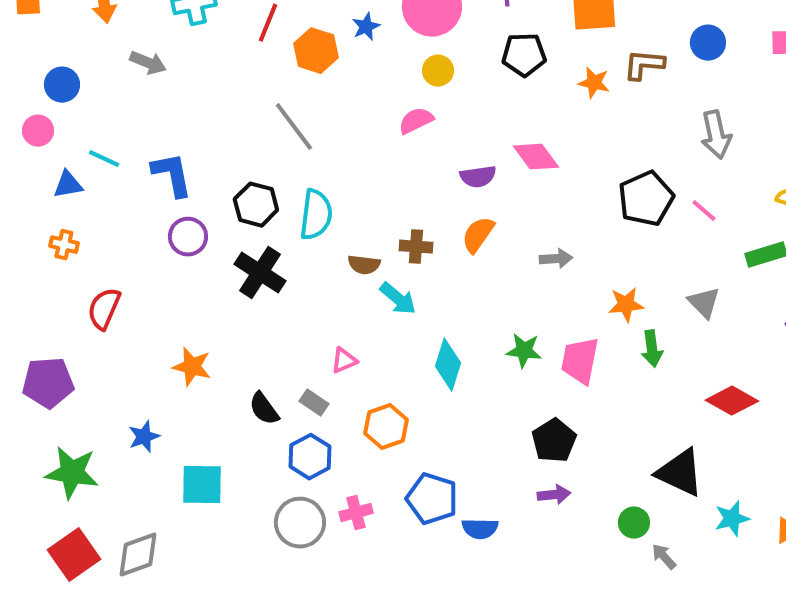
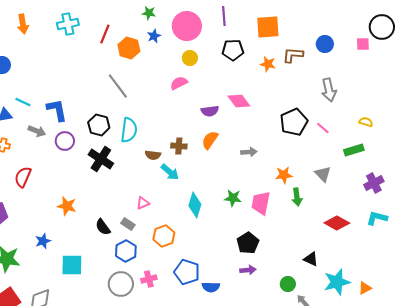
gray arrow: (148, 63) -> (37, 131), moved
black triangle: (680, 473) -> (311, 259), size x0.6
cyan star: (732, 519) -> (337, 282), size x1.5

